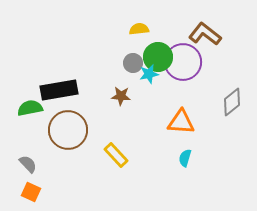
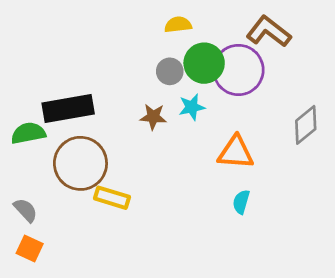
cyan star: (149, 74) -> (192, 107), moved
yellow rectangle: (116, 155) -> (112, 198), moved, turned -30

